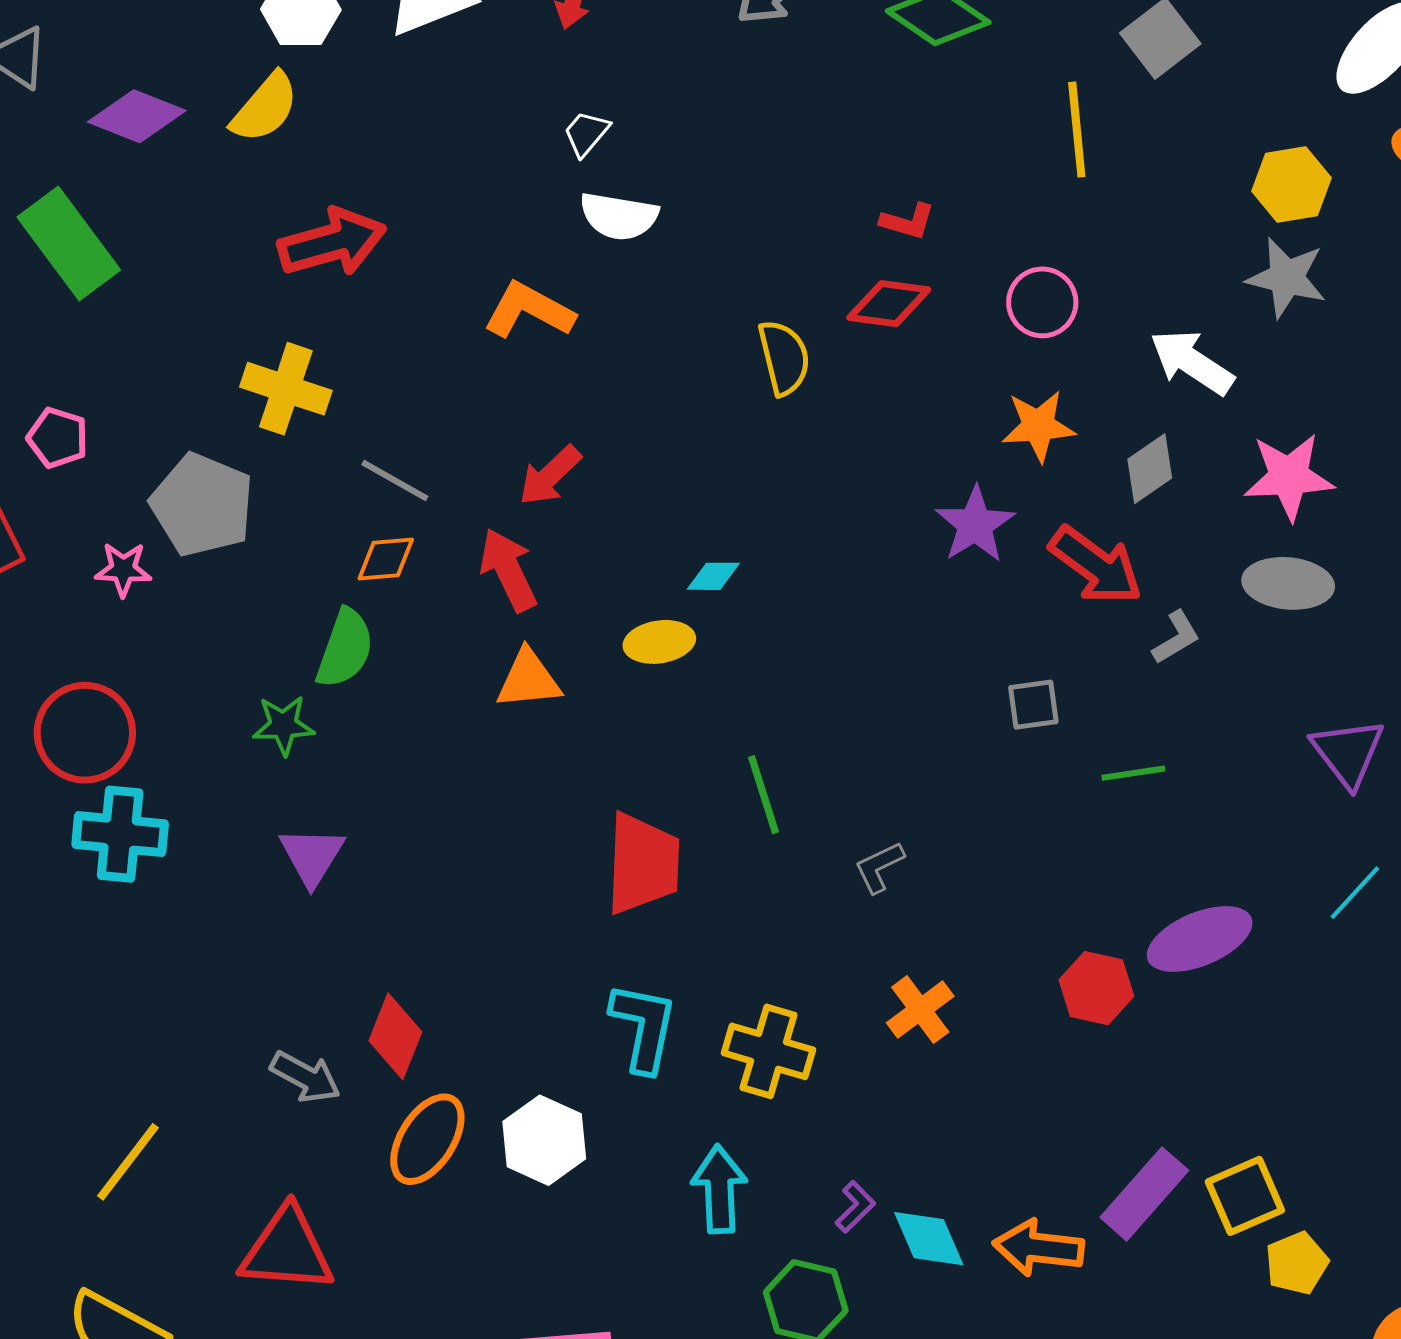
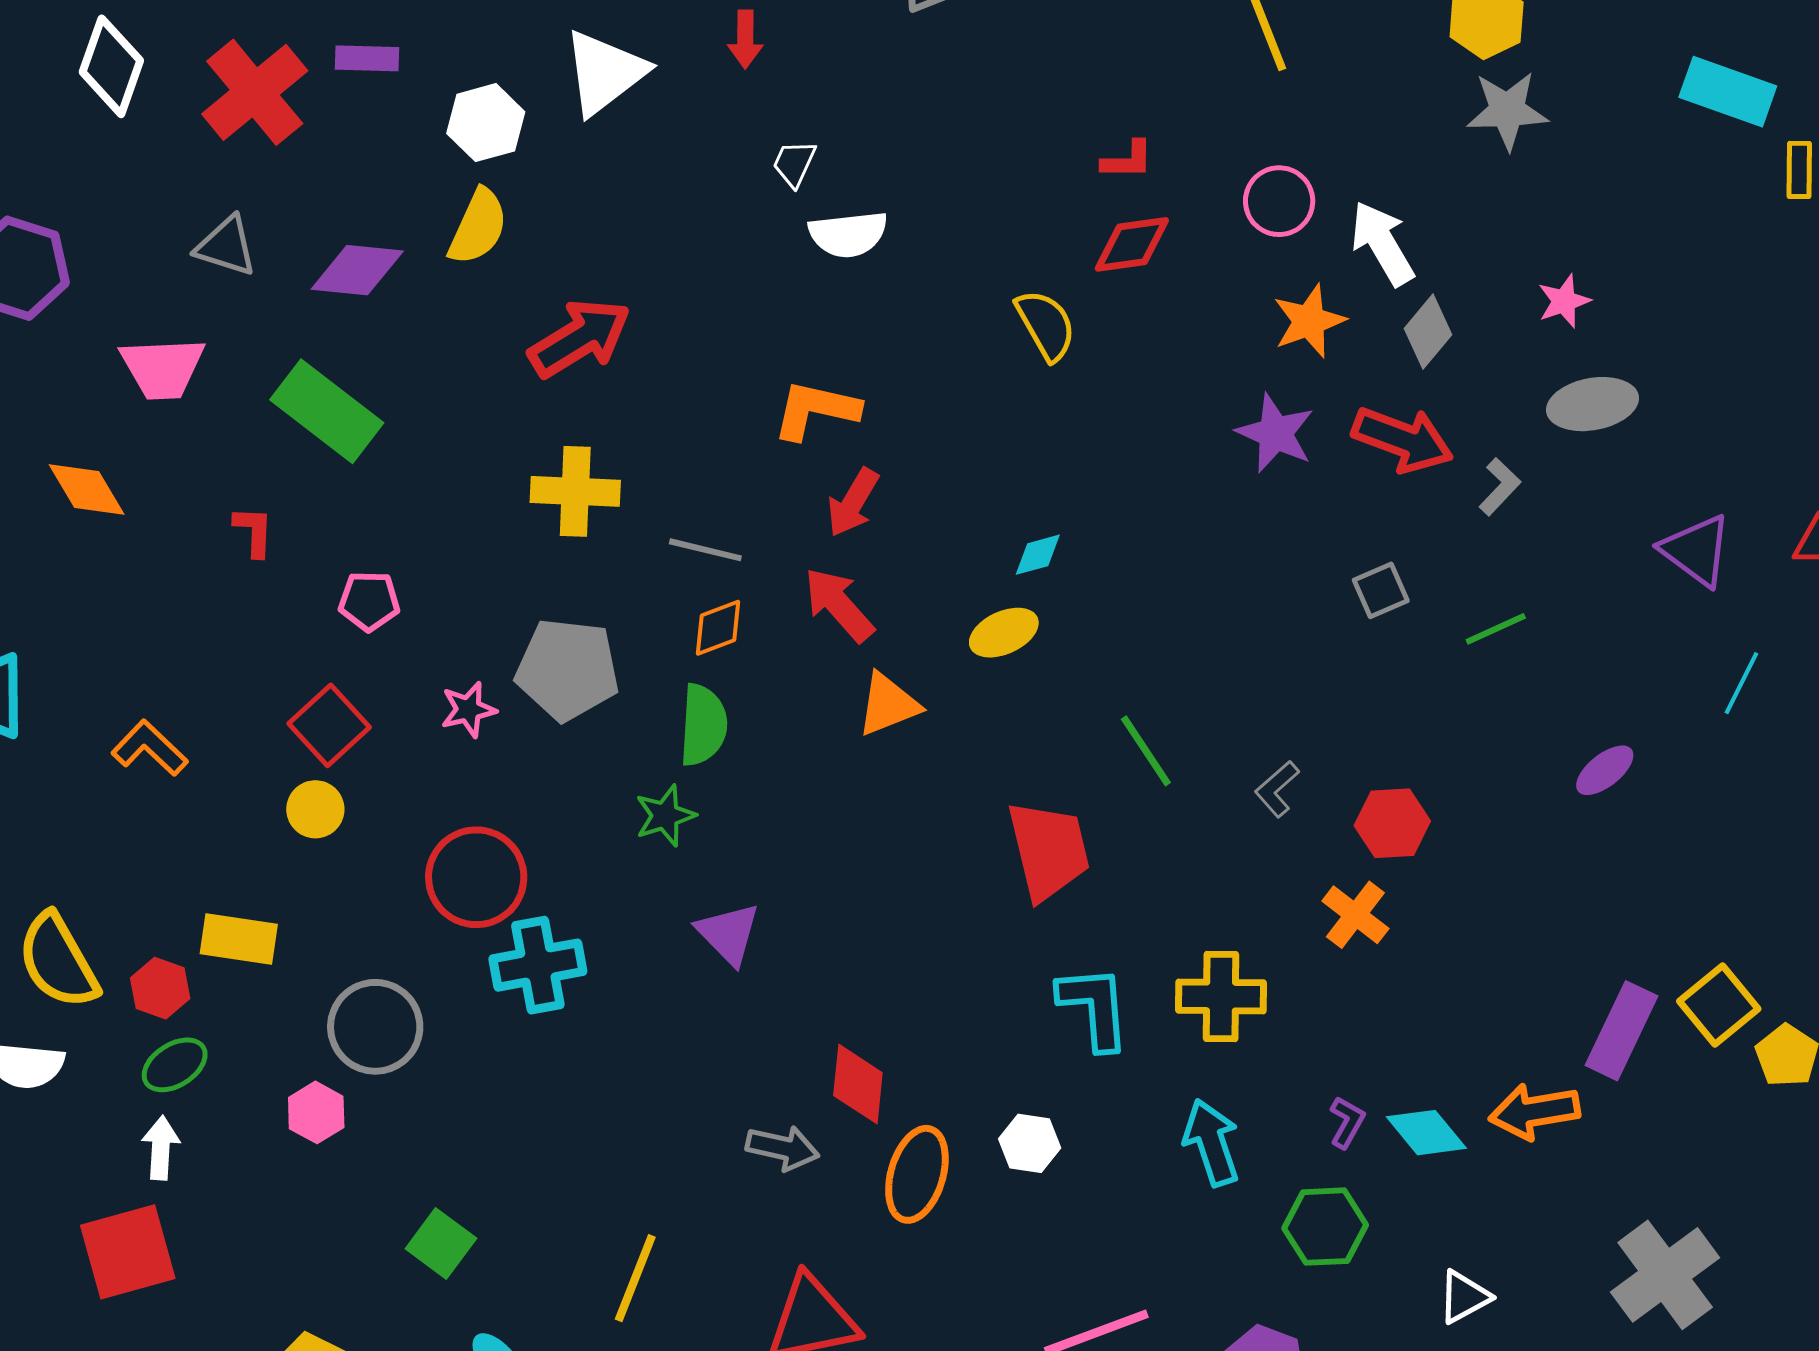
orange L-shape: (529, 310) -> (816, 410), moved
white arrow: (1192, 362) -> (1382, 243), moved, turned 42
pink star: (1289, 477) -> (1564, 301), size x0.6
gray pentagon: (202, 505) -> (567, 669), moved
purple ellipse: (1200, 939) -> (1605, 770), size x0.6
red hexagon: (1096, 988) -> (1392, 823), moved
white hexagon: (544, 1140) -> (1030, 1143), size x0.7

